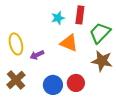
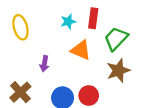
yellow ellipse: (16, 44) -> (20, 27), moved
purple arrow: (37, 55) -> (44, 64), turned -56
brown star: (102, 61) -> (118, 70), turned -30

